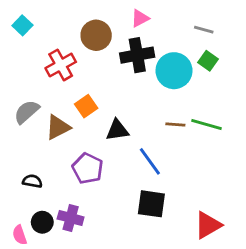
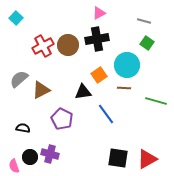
brown circle: (96, 35) -> (68, 45), moved
cyan circle: (174, 71) -> (127, 65), moved
orange square: (86, 106) -> (99, 75), moved
green line: (207, 124) -> (156, 101), moved
black square: (151, 204) -> (118, 158), moved

